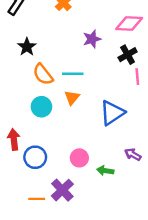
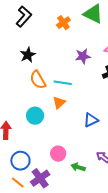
cyan circle: (41, 107) -> (35, 116), moved
blue triangle: (112, 113) -> (91, 120), size x0.7
blue circle: (35, 157) -> (20, 161), moved
orange line: (37, 199) -> (18, 182), turned 32

